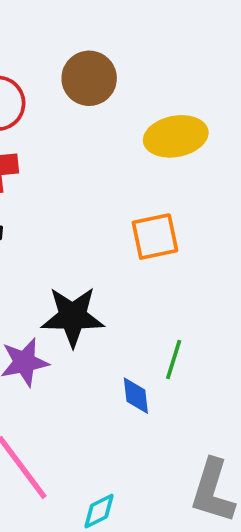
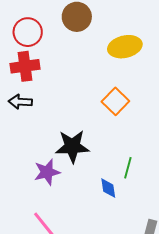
orange square: (155, 237) -> (115, 101), turned -32

